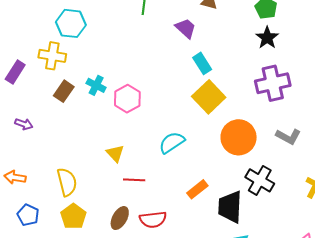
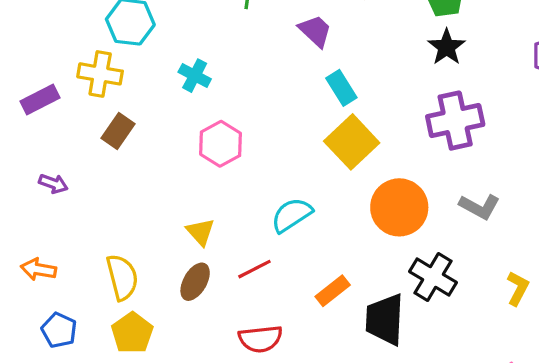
purple rectangle: (15, 72) -> (40, 100), turned 30
cyan cross: (96, 85) -> (195, 76), moved
red line: (134, 180) -> (254, 269), moved, turned -30
brown ellipse: (120, 218) -> (195, 282), moved

